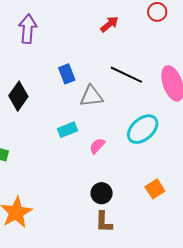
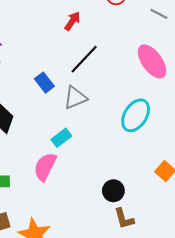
black line: (126, 75) -> (84, 59), moved, turned -56
pink semicircle: (97, 146) -> (45, 167), moved, size x1.6

